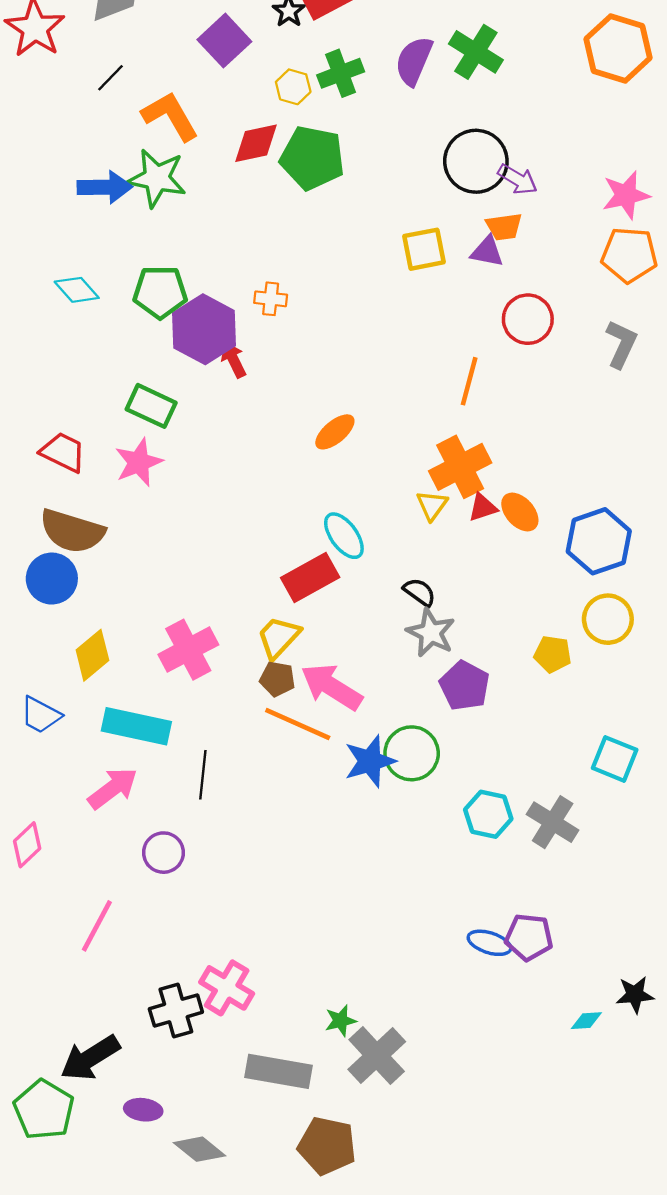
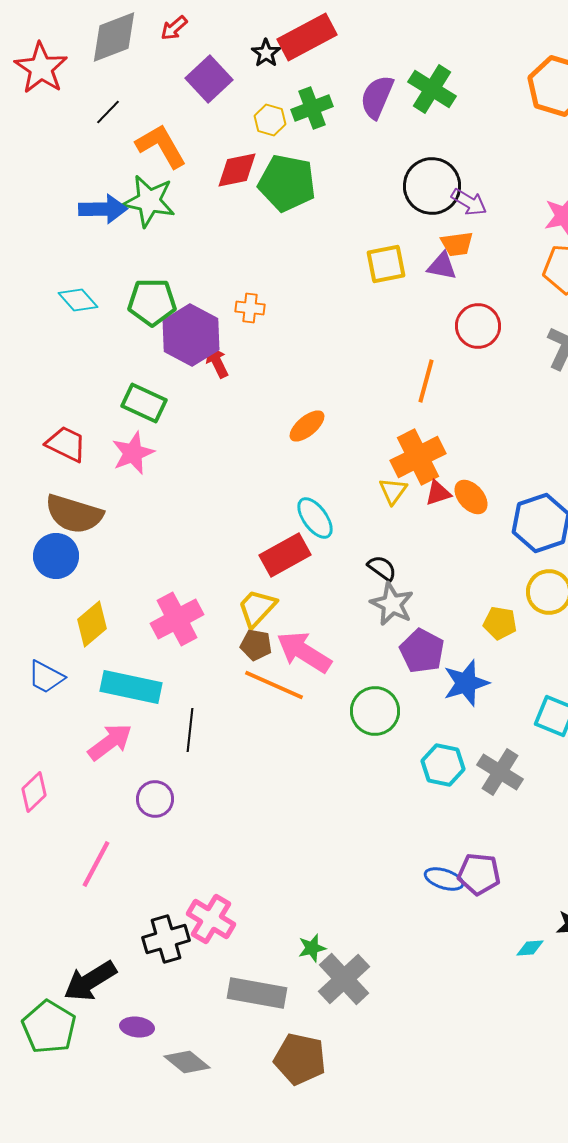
blue star: (370, 761) -> (466, 683), moved

